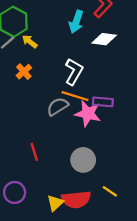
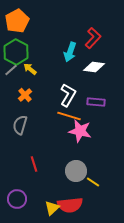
purple rectangle: (103, 102) -> (96, 102), moved
gray semicircle: (58, 107) -> (20, 125), moved, turned -42
yellow line: (110, 191) -> (93, 182), moved

